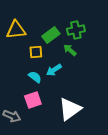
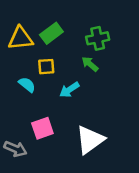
green rectangle: (51, 35) -> (51, 33), moved
cyan semicircle: (35, 77) -> (27, 85), moved

